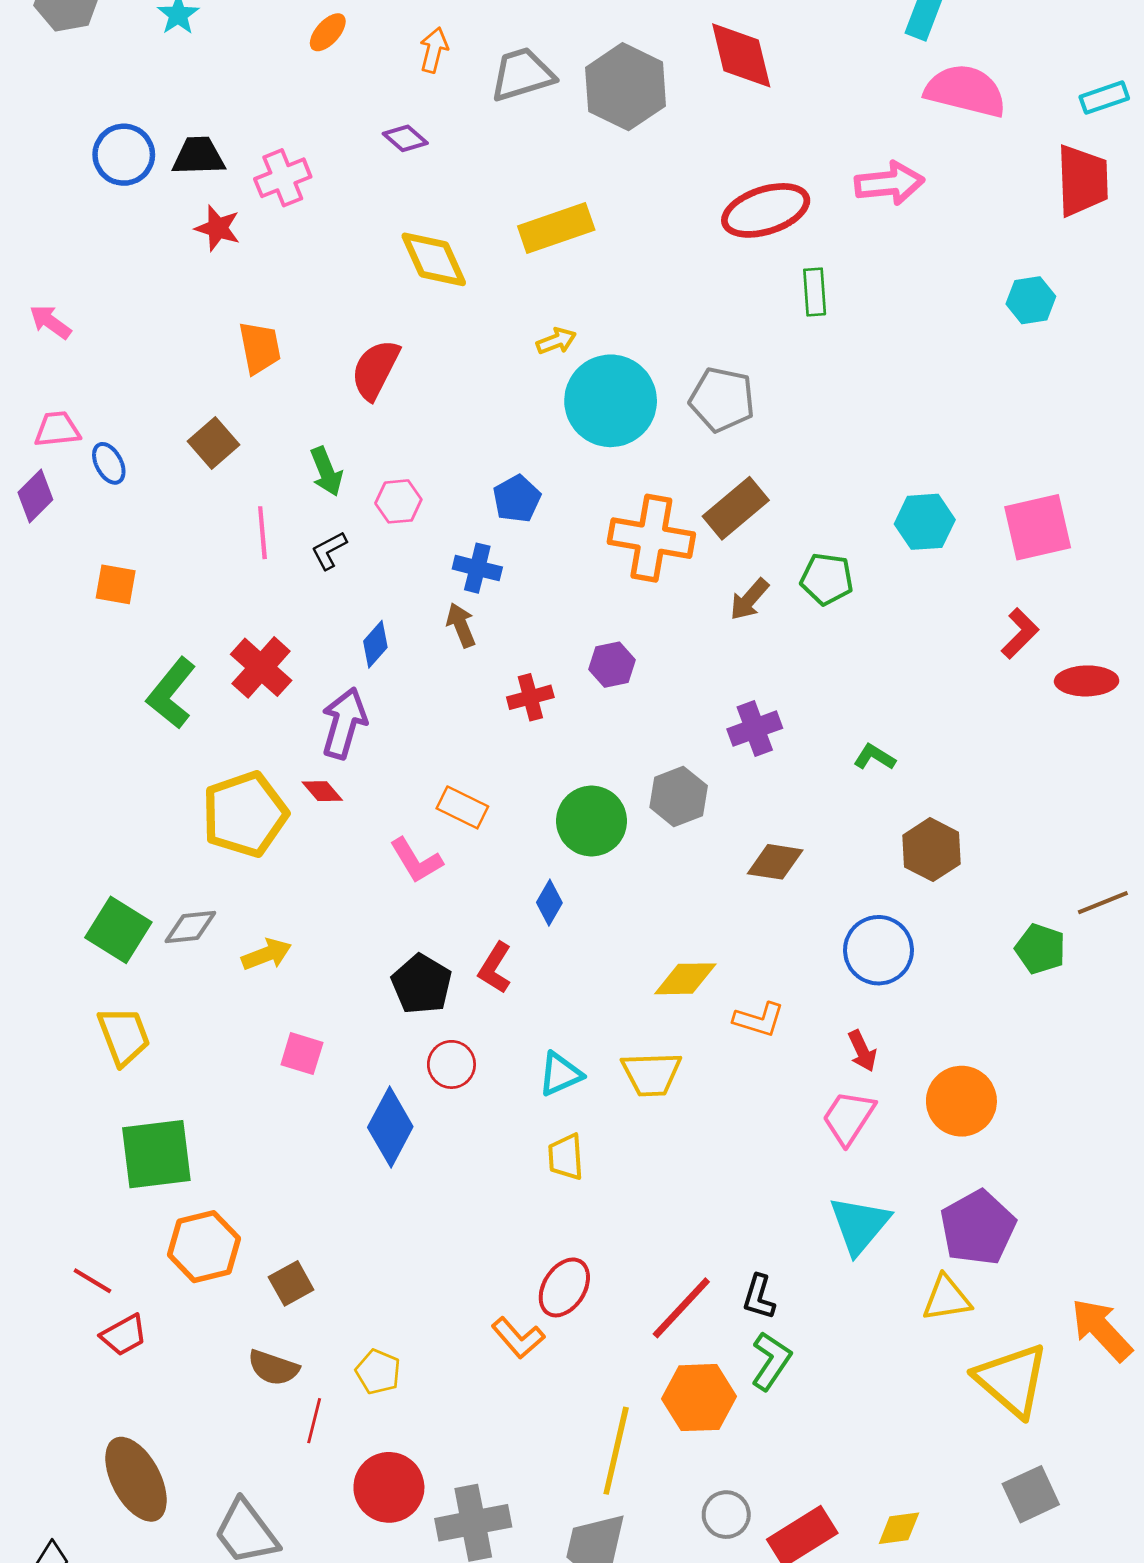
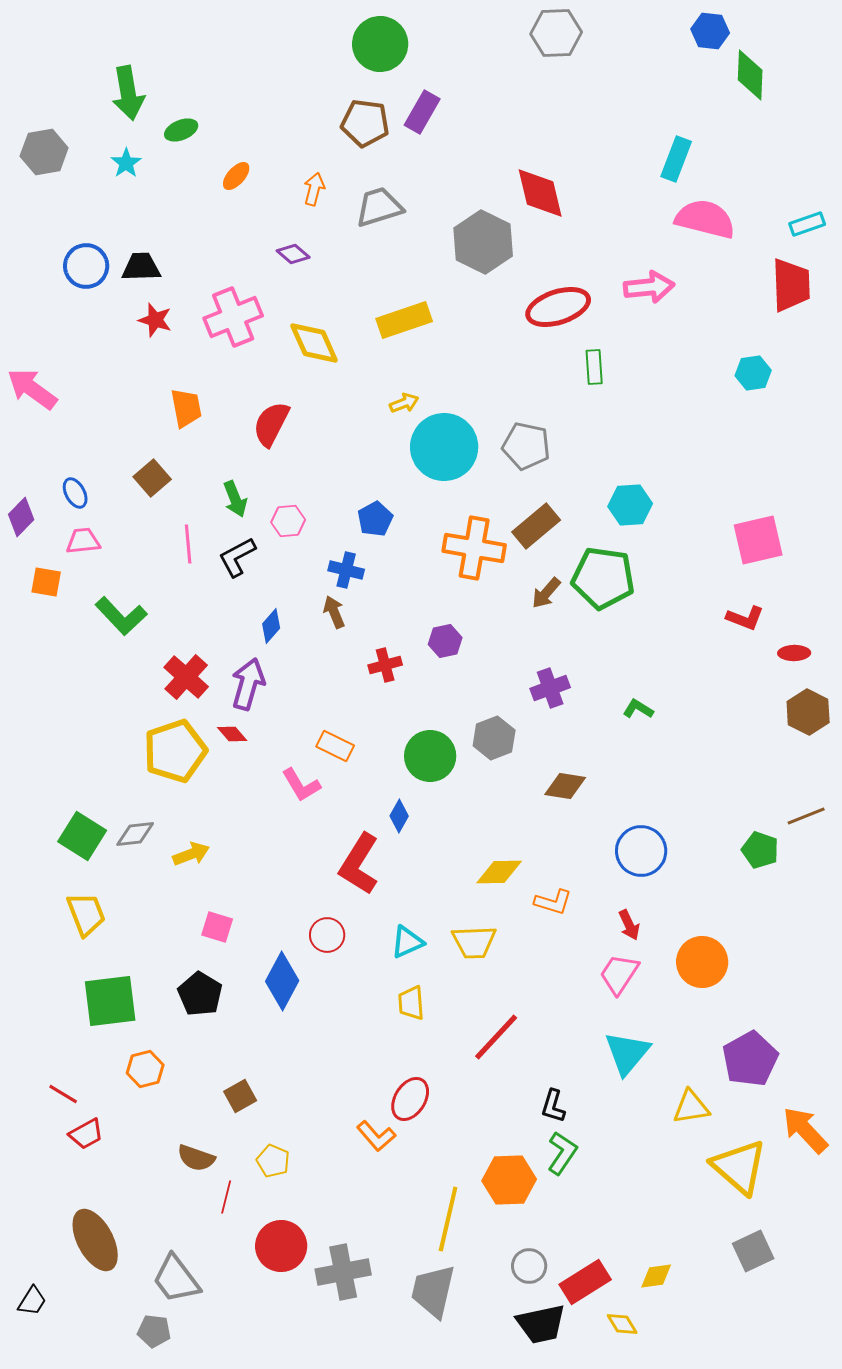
gray hexagon: (626, 87) -> (483, 242), moved
pink cross: (283, 178) -> (233, 317), moved, size x1.4
pink arrow: (50, 322) -> (32, 389), size x1.6
pink trapezoid: (57, 429) -> (83, 541), moved
cyan hexagon: (925, 522) -> (630, 505), moved
black L-shape: (329, 550) -> (237, 557), size x1.4
green pentagon: (827, 579) -> (603, 578), size x1.6
orange square: (116, 584) -> (46, 582), moved
red L-shape: (1020, 633) -> (745, 618), turned 66
red cross: (261, 667) -> (186, 677), moved
red ellipse: (1087, 681) -> (794, 653), size x0.7
green L-shape: (171, 693) -> (121, 616), moved, turned -82
brown hexagon: (932, 850) -> (808, 712), moved
red L-shape: (495, 968) -> (359, 864), size x1.6
black pentagon: (422, 984) -> (200, 994), moved
purple pentagon: (978, 1228) -> (750, 1059), moved
orange hexagon: (204, 1247) -> (145, 1069), size x0.7
brown square: (291, 1283) -> (240, 1096), moved
red line: (681, 1308) -> (496, 1037), moved

